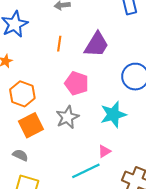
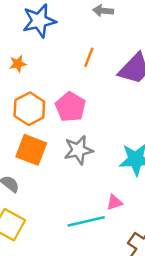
pink pentagon: (77, 83) -> (70, 107), moved
orange square: (31, 125) -> (31, 150), turned 35

